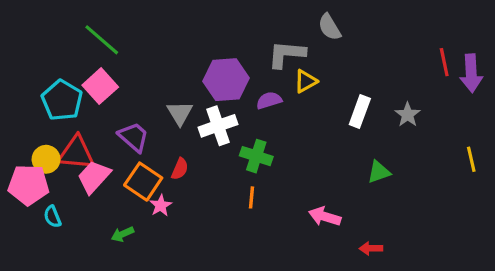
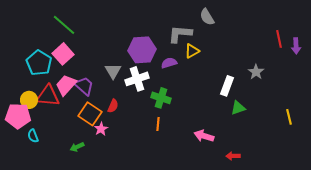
purple arrow: (471, 73) -> (296, 46), size x0.7
white rectangle: (360, 111) -> (227, 86), moved
yellow line: (471, 159) -> (289, 117), moved
pink trapezoid: (94, 177) -> (66, 85), moved

